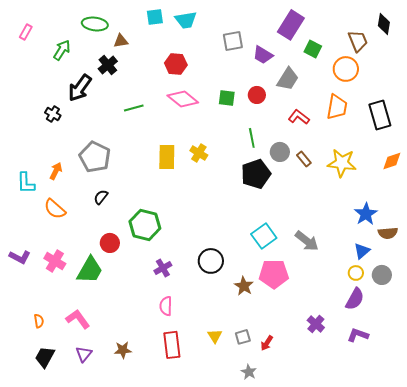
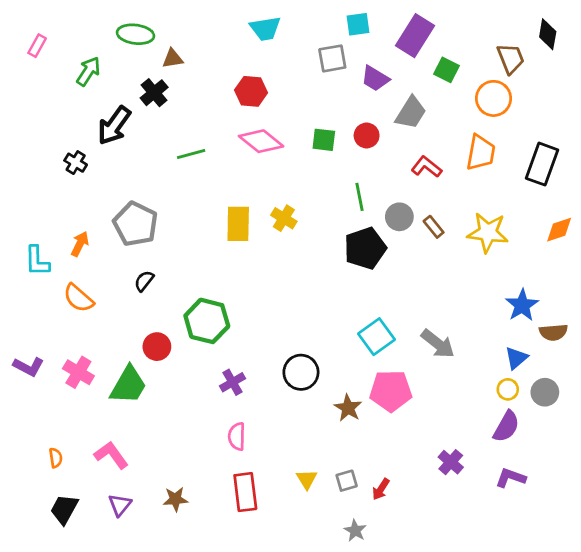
cyan square: (155, 17) -> (358, 24), moved
black rectangle: (380, 115) -> (542, 164), turned 36

